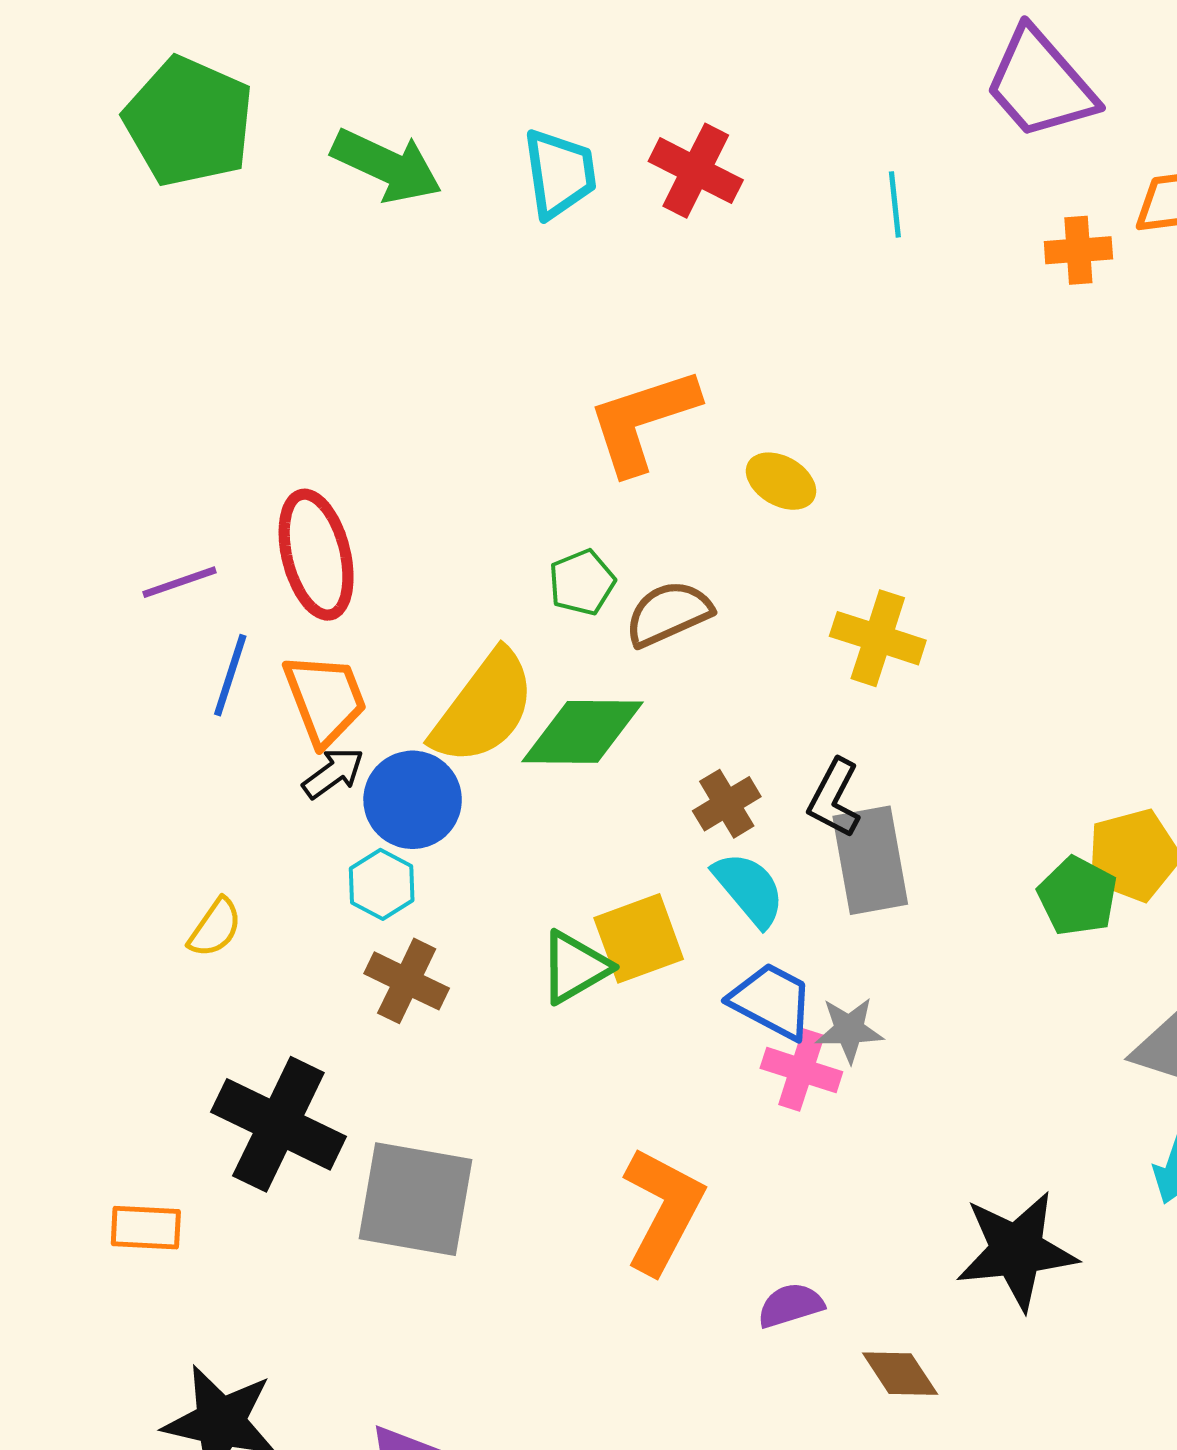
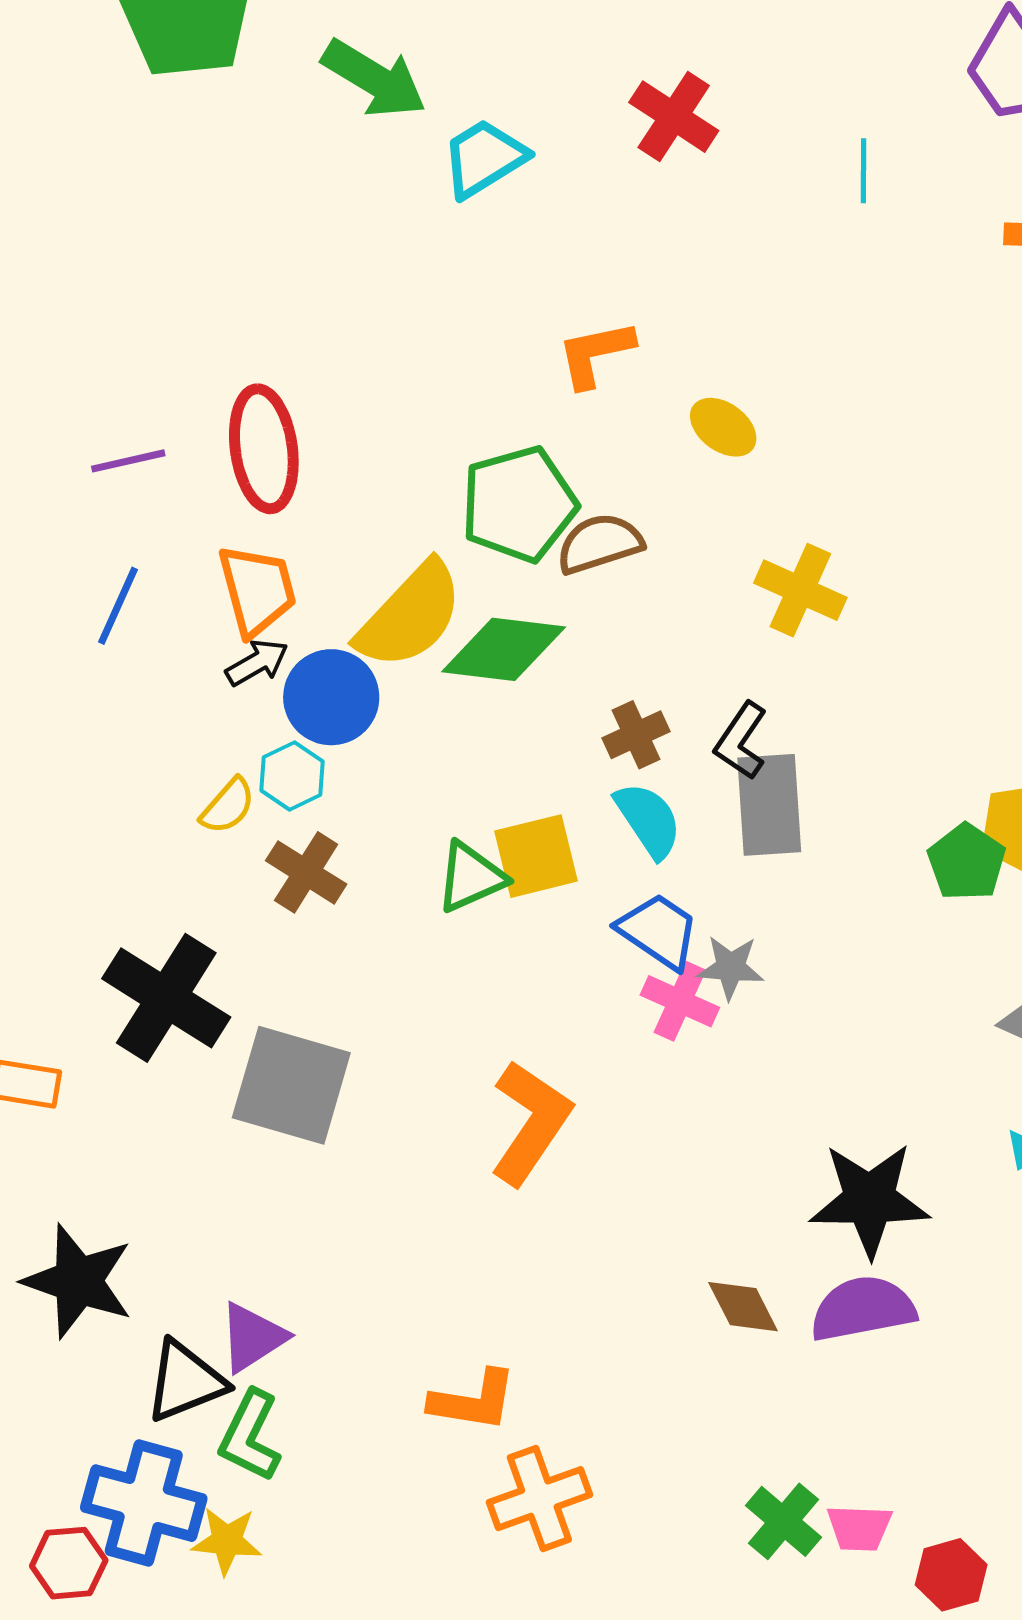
cyan trapezoid: (560, 174) -> (484, 158), moved, turned -120
orange L-shape: (643, 421) -> (595, 354), size x0.7
green pentagon: (582, 582) -> (519, 504), size x1.8
blue line: (230, 675) -> (118, 606), moved
yellow semicircle: (215, 928) -> (228, 806), moved
purple semicircle: (791, 1305) -> (863, 1309), moved, size x1.6

